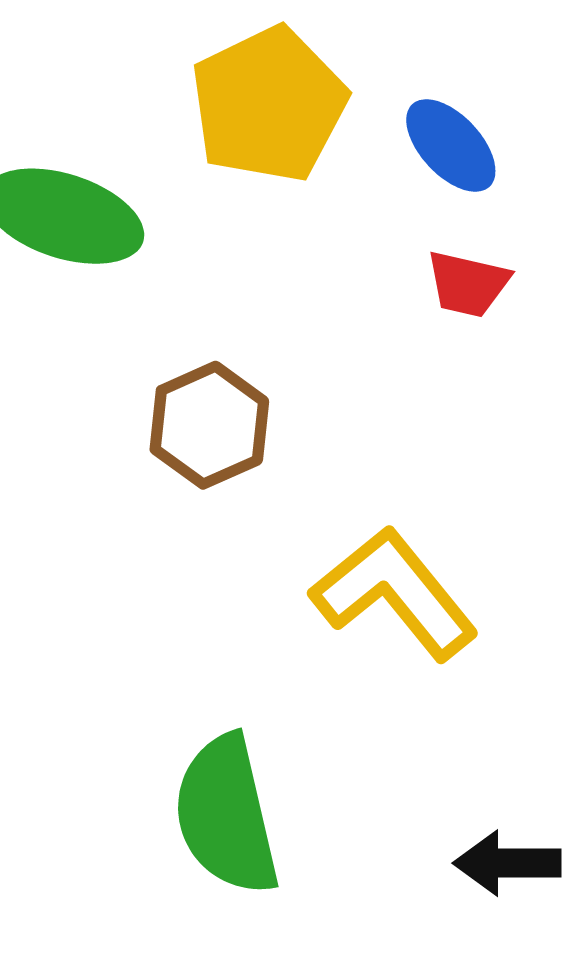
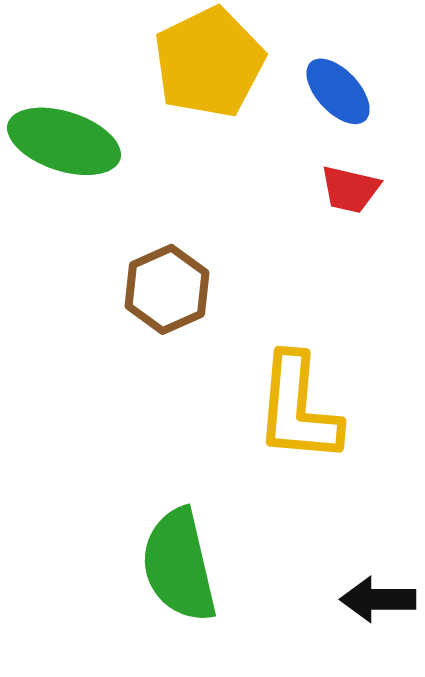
yellow L-shape: (394, 593) -> (298, 408), turned -136

